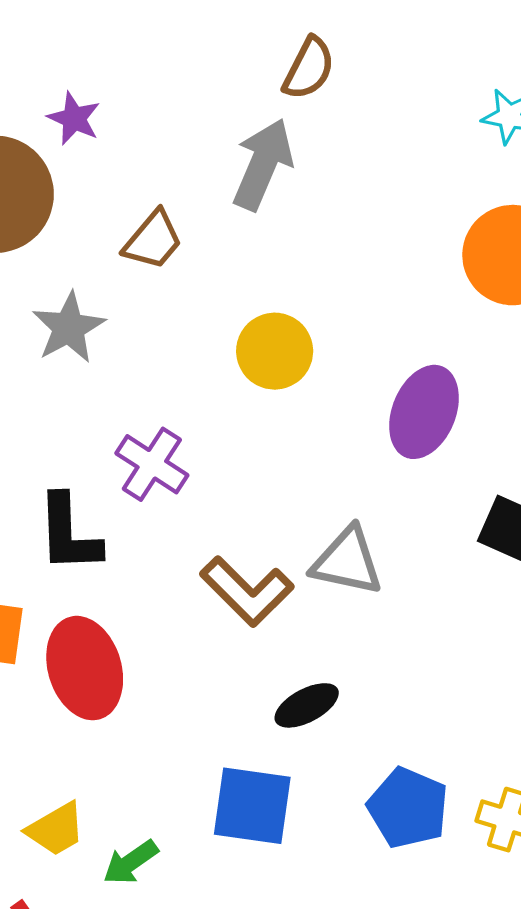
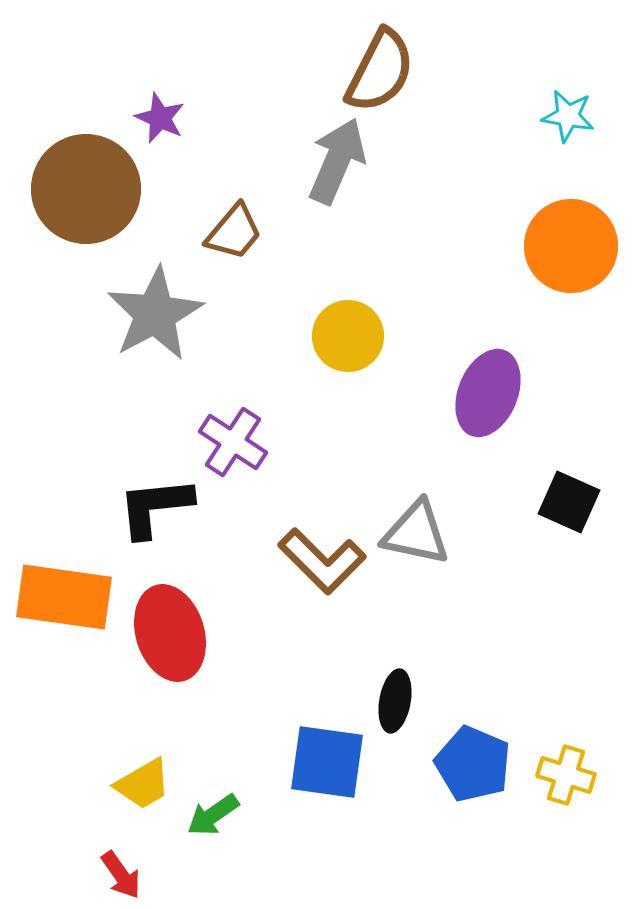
brown semicircle: (309, 68) -> (380, 71), size x1.4
gray star: (69, 328) -> (155, 314), size x1.4
black L-shape: (69, 534) -> (155, 507), turned 86
black ellipse: (307, 705) -> (395, 701), moved, turned -52

